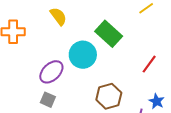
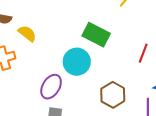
yellow semicircle: (58, 16) -> (27, 33), moved

